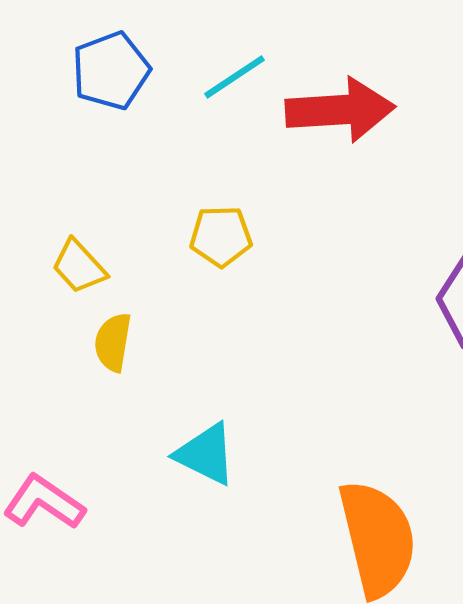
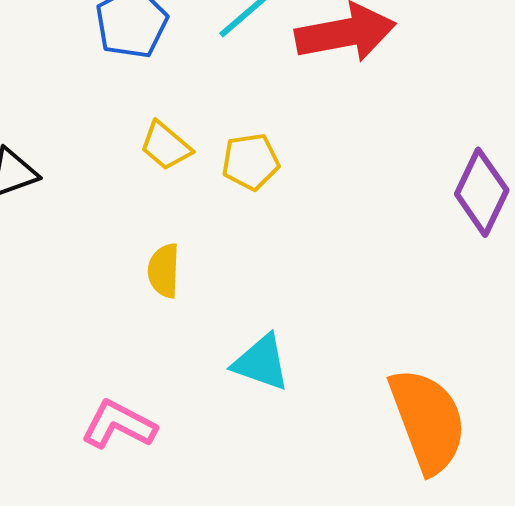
yellow trapezoid: (79, 266) -> (166, 146), moved

